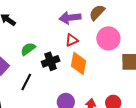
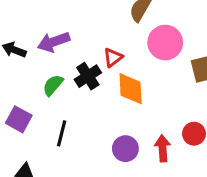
purple arrow: (70, 18) -> (54, 42), moved
black cross: (51, 61) -> (88, 76), moved

